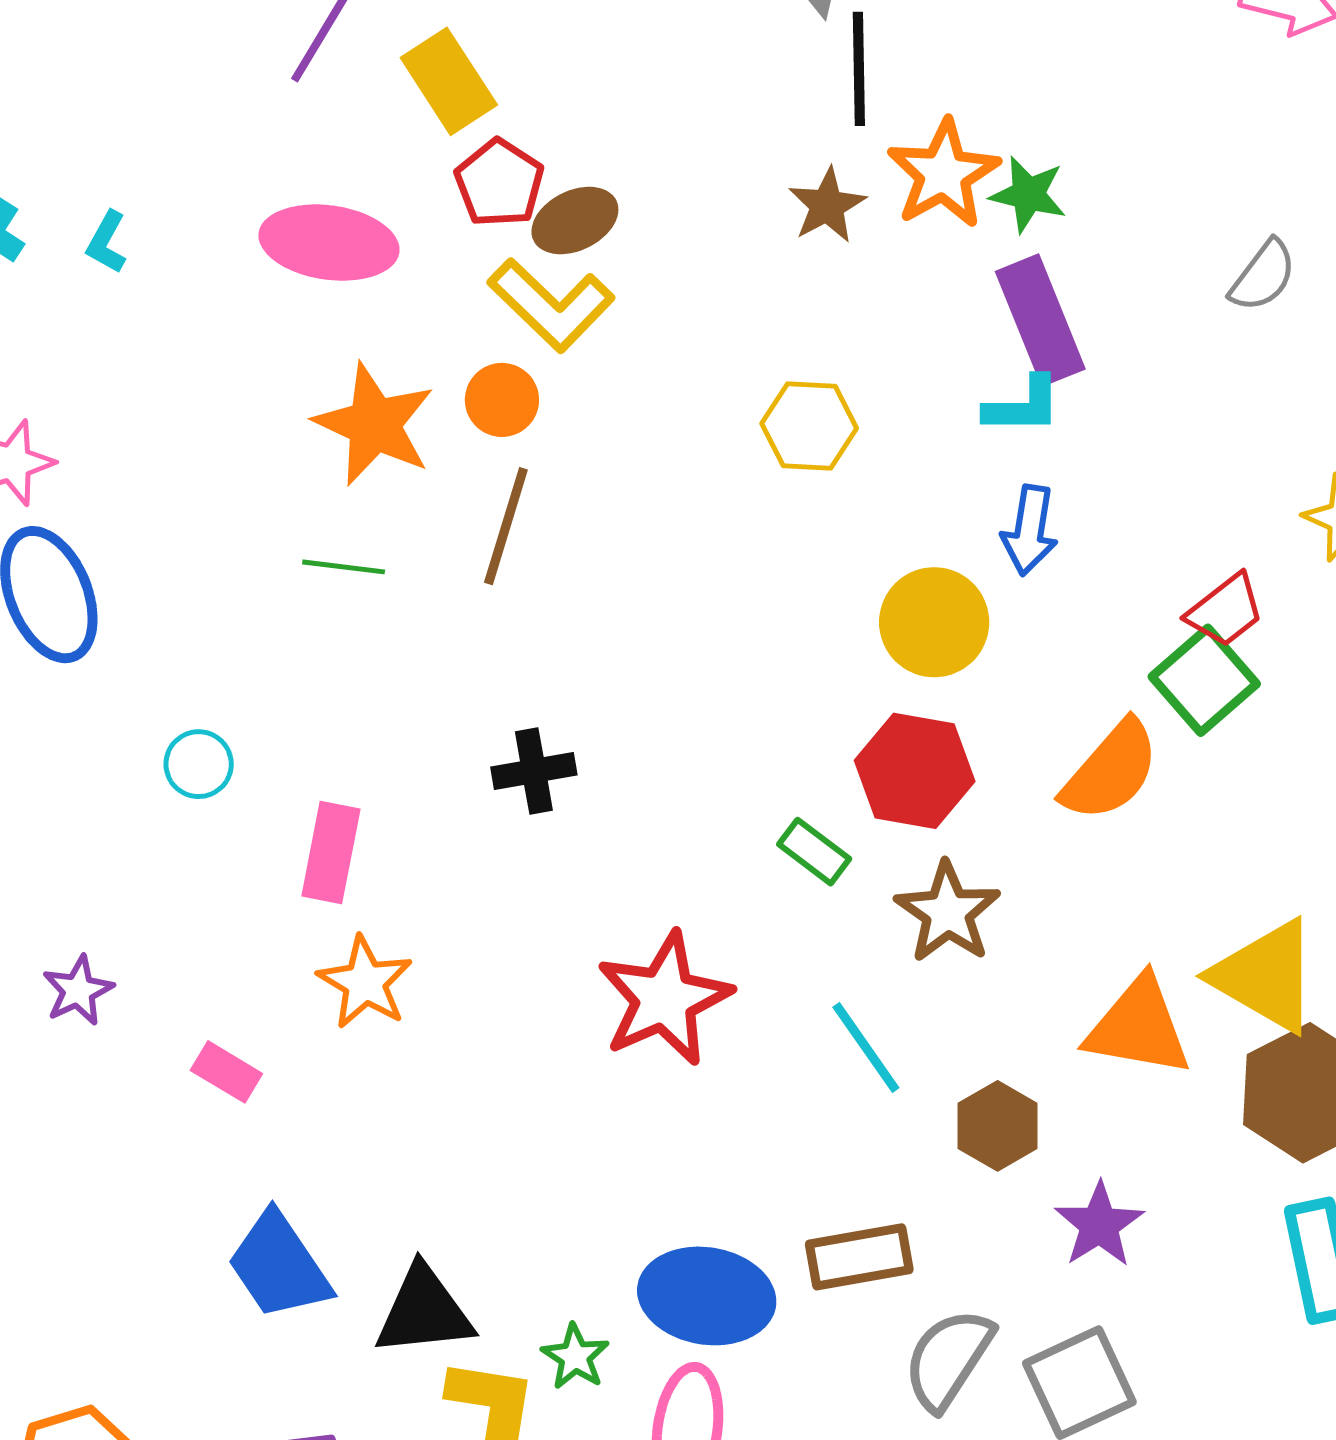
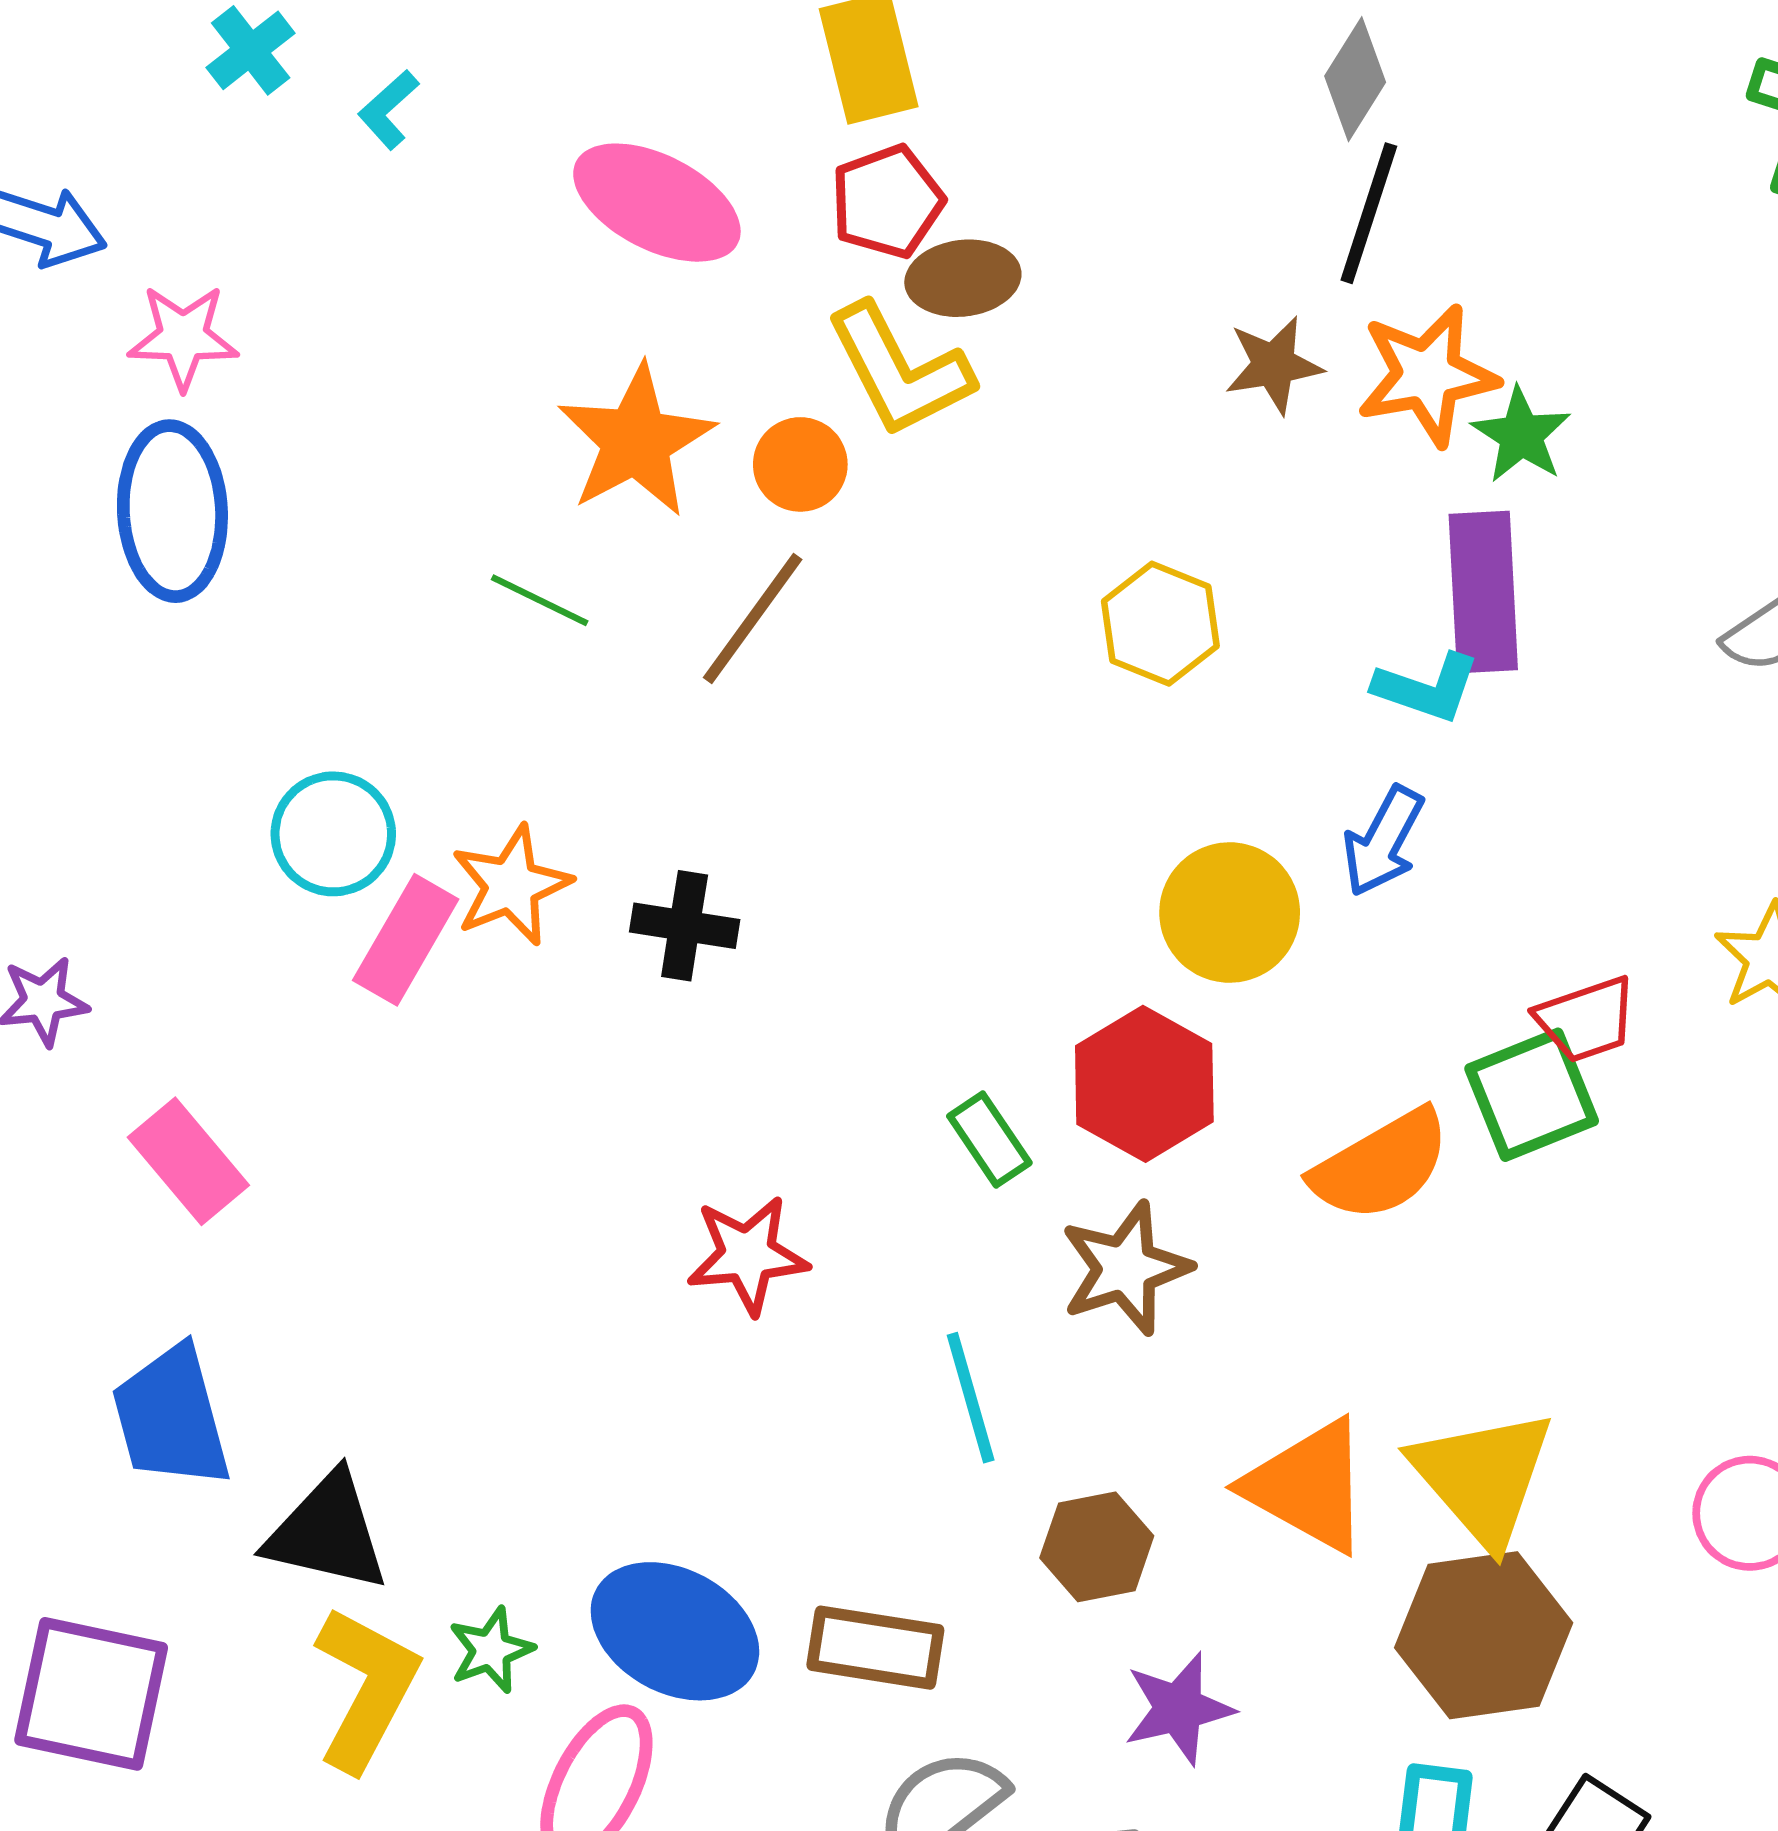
cyan circle: (199, 764) -> (333, 834), moved, size x1.4
orange star: (365, 983) -> (511, 885), moved
red star: (664, 999) -> (747, 1255), size x0.7
pink rectangle: (226, 1072) -> (188, 1161), size x1.4

